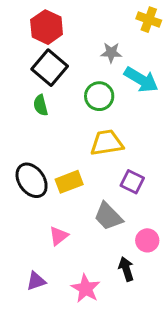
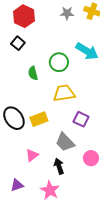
gray star: (111, 53) -> (67, 13), moved
black square: (50, 68) -> (18, 43), moved, size x0.6
green semicircle: (41, 105) -> (33, 73), moved
black arrow: (126, 269) -> (59, 166), moved

